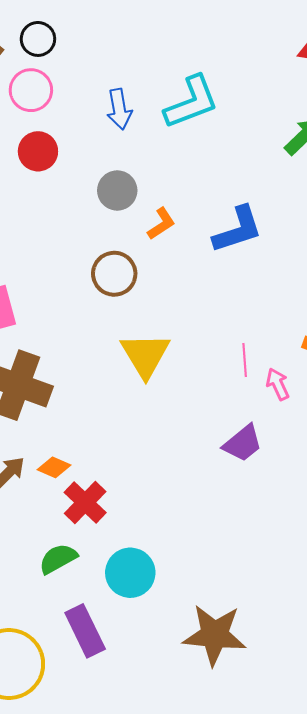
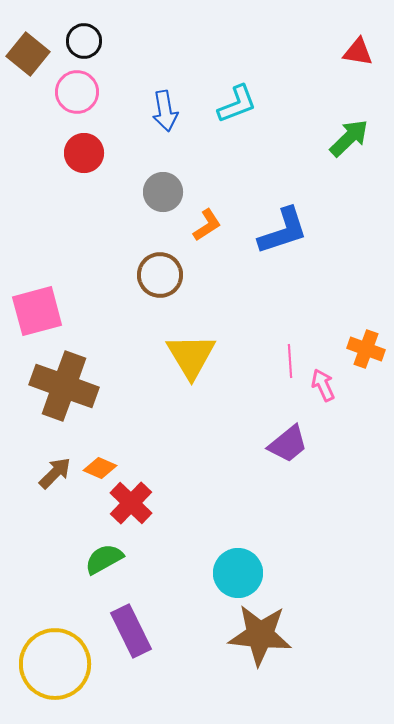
cyan L-shape: (191, 102) -> (237, 104), size x0.7
cyan circle: (130, 573) -> (238, 573), moved

